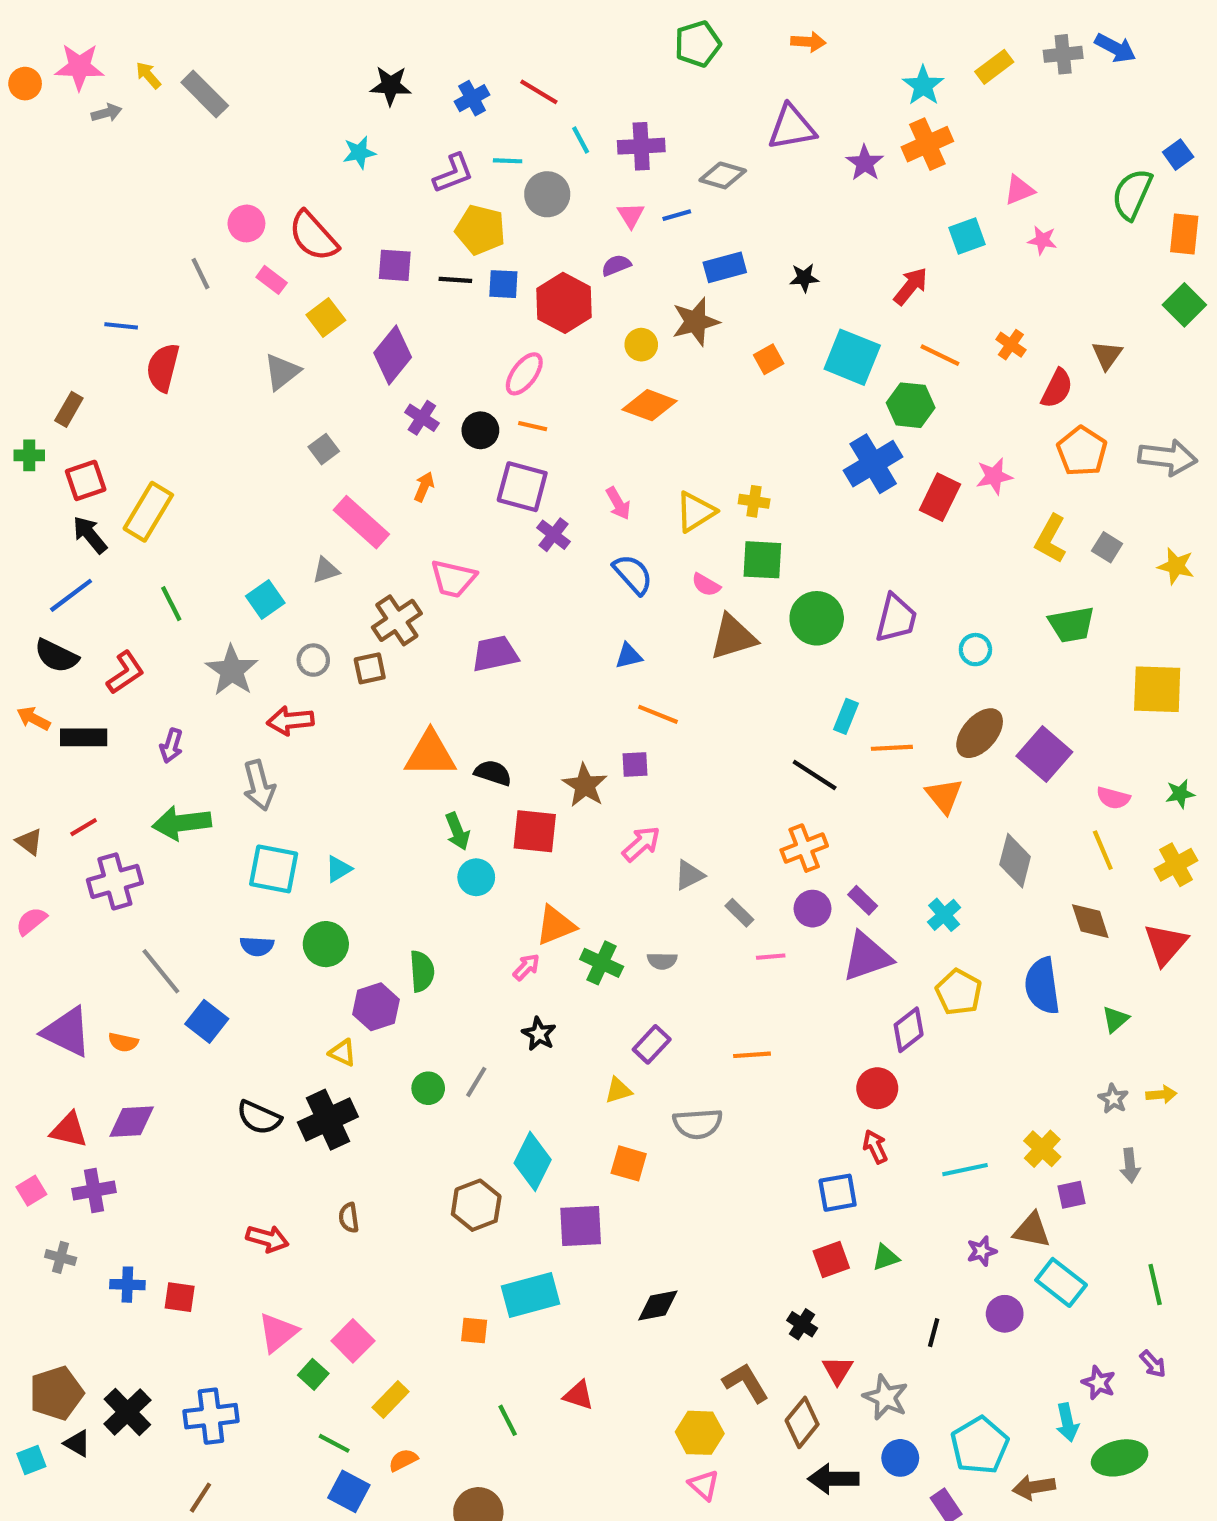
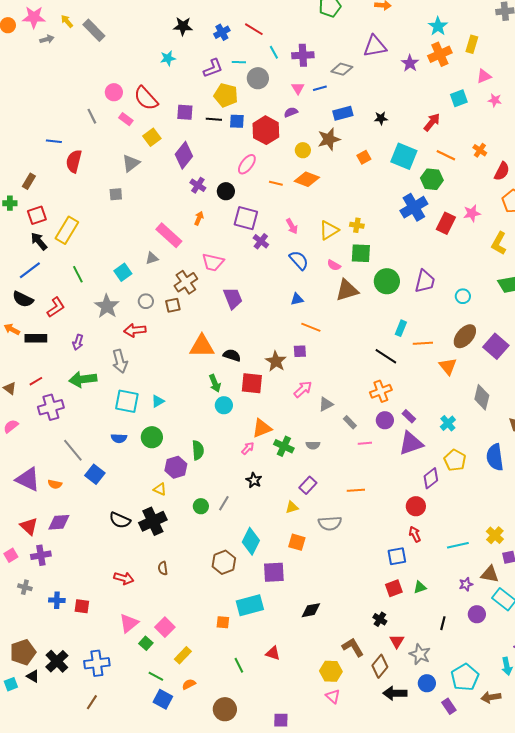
yellow rectangle: (994, 67) -> (472, 44), moved, turned -36
orange line: (533, 426) -> (276, 183), moved
gray square: (324, 449) -> (116, 194), moved, turned 32
purple trapezoid: (495, 654) -> (233, 298), turned 80
red triangle: (69, 1130) -> (29, 526), turned 30

